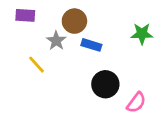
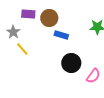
purple rectangle: (25, 15) -> (28, 14), moved
gray star: (56, 41) -> (13, 32), moved

